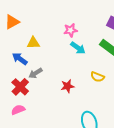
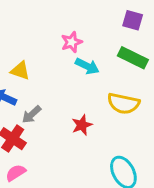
yellow triangle: (33, 43) -> (20, 71), turned 32
yellow semicircle: (97, 77) -> (123, 103), size x1.5

